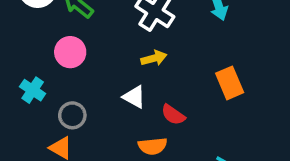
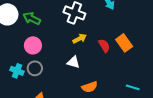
gray circle: (72, 115) -> (35, 68), moved
red semicircle: (173, 115) -> (104, 46), moved, turned -144

